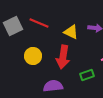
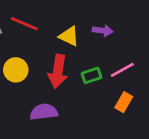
green rectangle: (87, 75) -> (91, 75), moved

